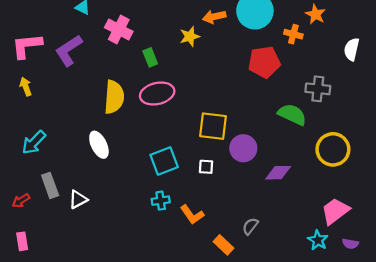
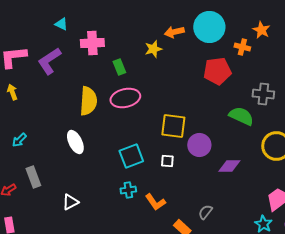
pink cross: (119, 29) -> (92, 43), turned -30
cyan arrow: (34, 142) -> (19, 140), size x0.7
white triangle: (78, 199) -> (70, 202), moved

